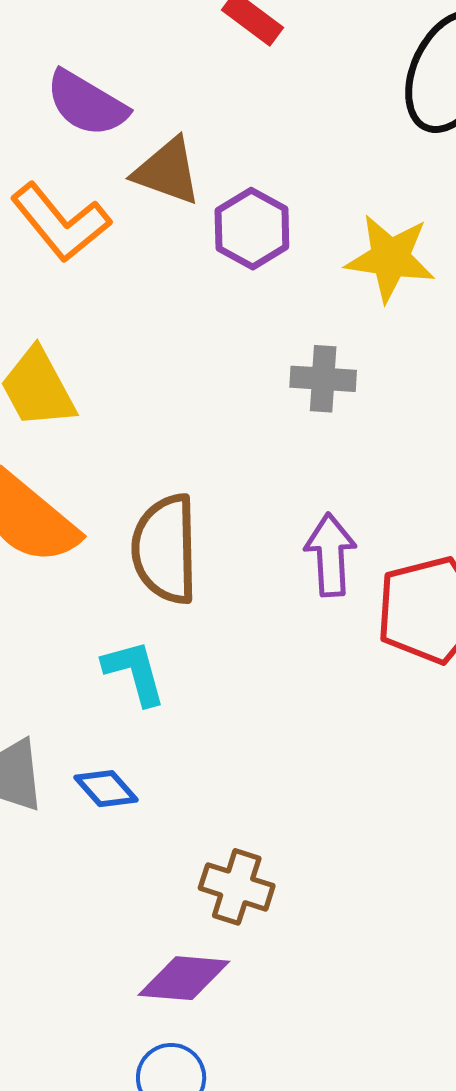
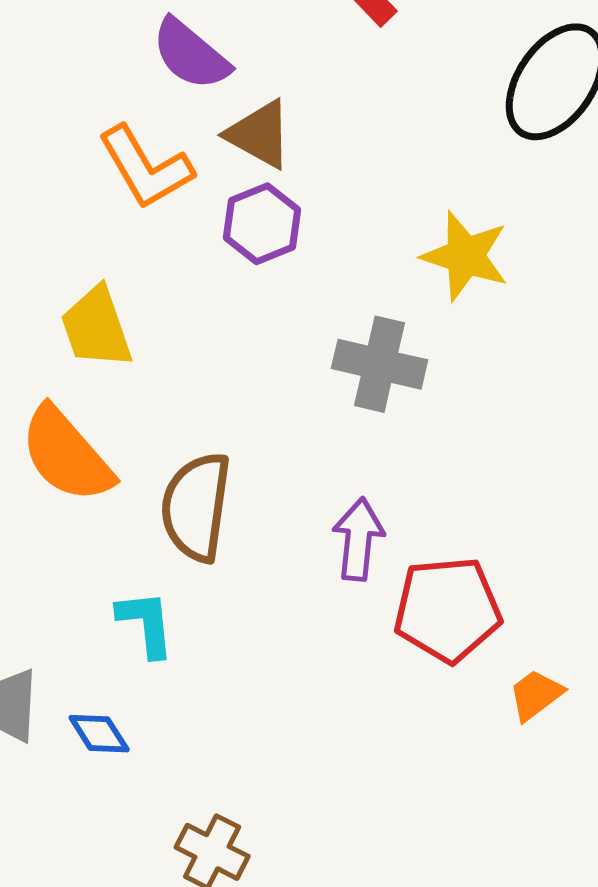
purple hexagon: (252, 229) -> (262, 224), moved
gray cross: (323, 379) -> (380, 364), size x1.4

